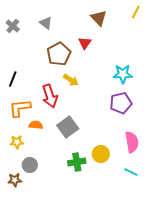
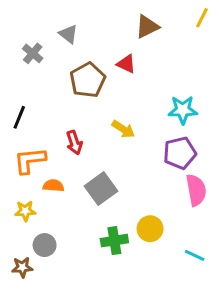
brown triangle: (99, 18) -> (147, 27), turned 48
gray cross: (13, 26) -> (33, 53), moved
red triangle: (85, 43) -> (126, 64), turned -40
yellow arrow: (71, 80) -> (123, 129), moved
red arrow: (50, 96) -> (74, 143), size x0.7
pink semicircle: (132, 142) -> (196, 190), moved

